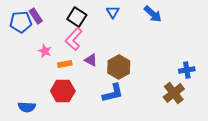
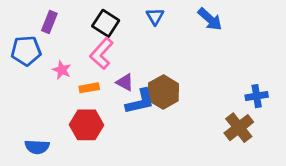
purple rectangle: (36, 16) -> (49, 22), turned 56
blue pentagon: (21, 22) -> (26, 51), moved
blue L-shape: (113, 93) -> (140, 102), moved

